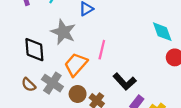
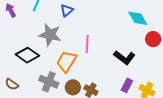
black diamond: (34, 50) -> (27, 55), turned -40
black L-shape: (125, 82) -> (124, 58), moved
brown semicircle: (29, 85) -> (12, 84), moved

